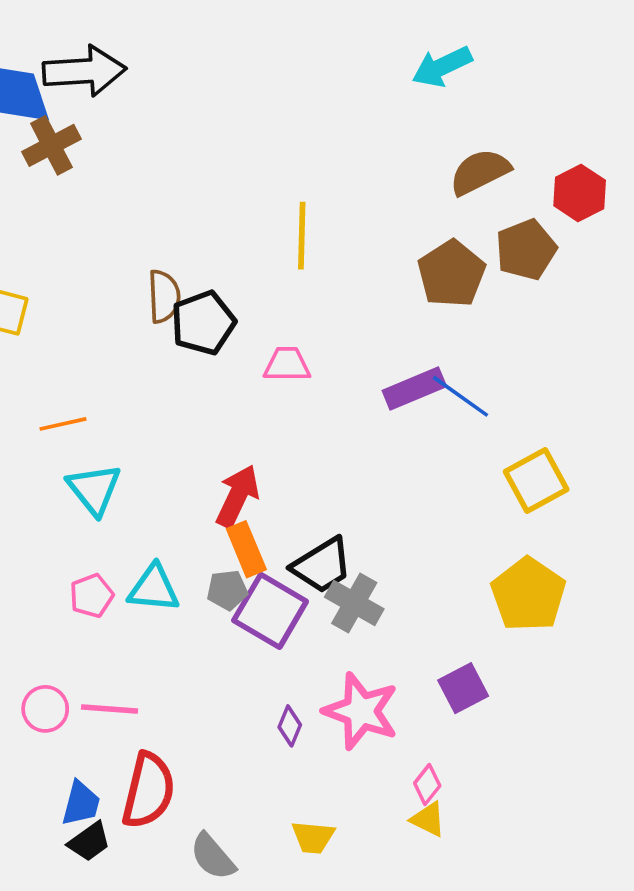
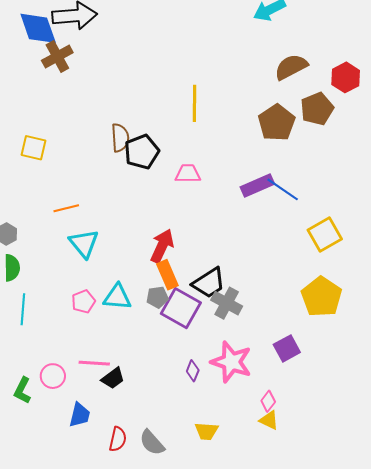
pink circle: (45, 709) -> (53, 376), moved
red semicircle: (148, 790) -> (118, 439), moved, size x0.6
black trapezoid: (89, 842) -> (113, 378), moved

